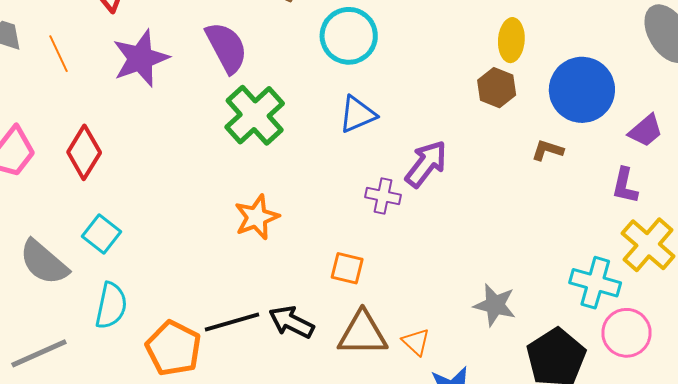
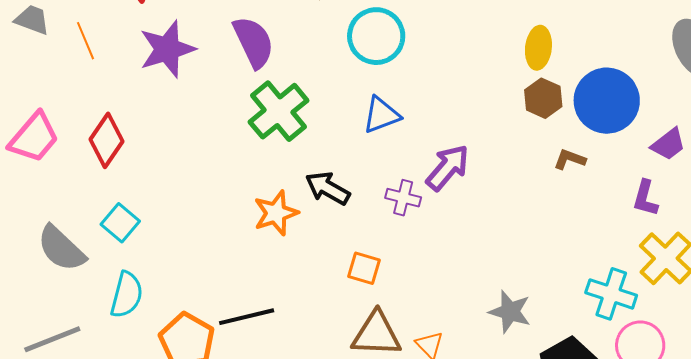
brown hexagon: (497, 88) -> (543, 98), moved
black arrow: (291, 322) -> (328, 188), moved

